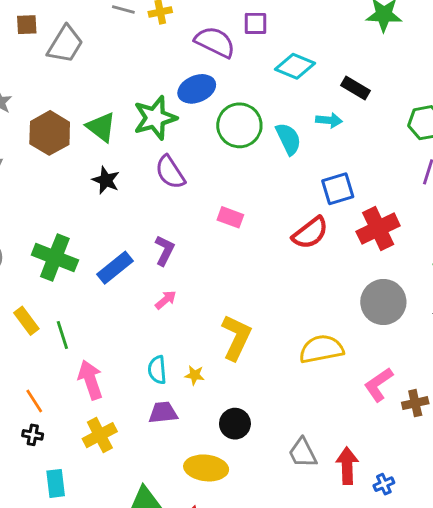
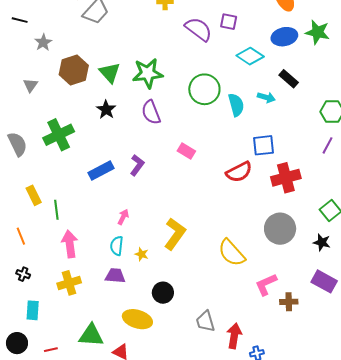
blue ellipse: (197, 89) -> (284, 37), moved
green cross: (55, 258) -> (59, 135), moved, turned 32
pink arrow: (166, 300) -> (123, 217), moved, turned -35
yellow semicircle: (321, 349) -> (232, 253), turned -132
orange line: (34, 401) -> (21, 236), moved

